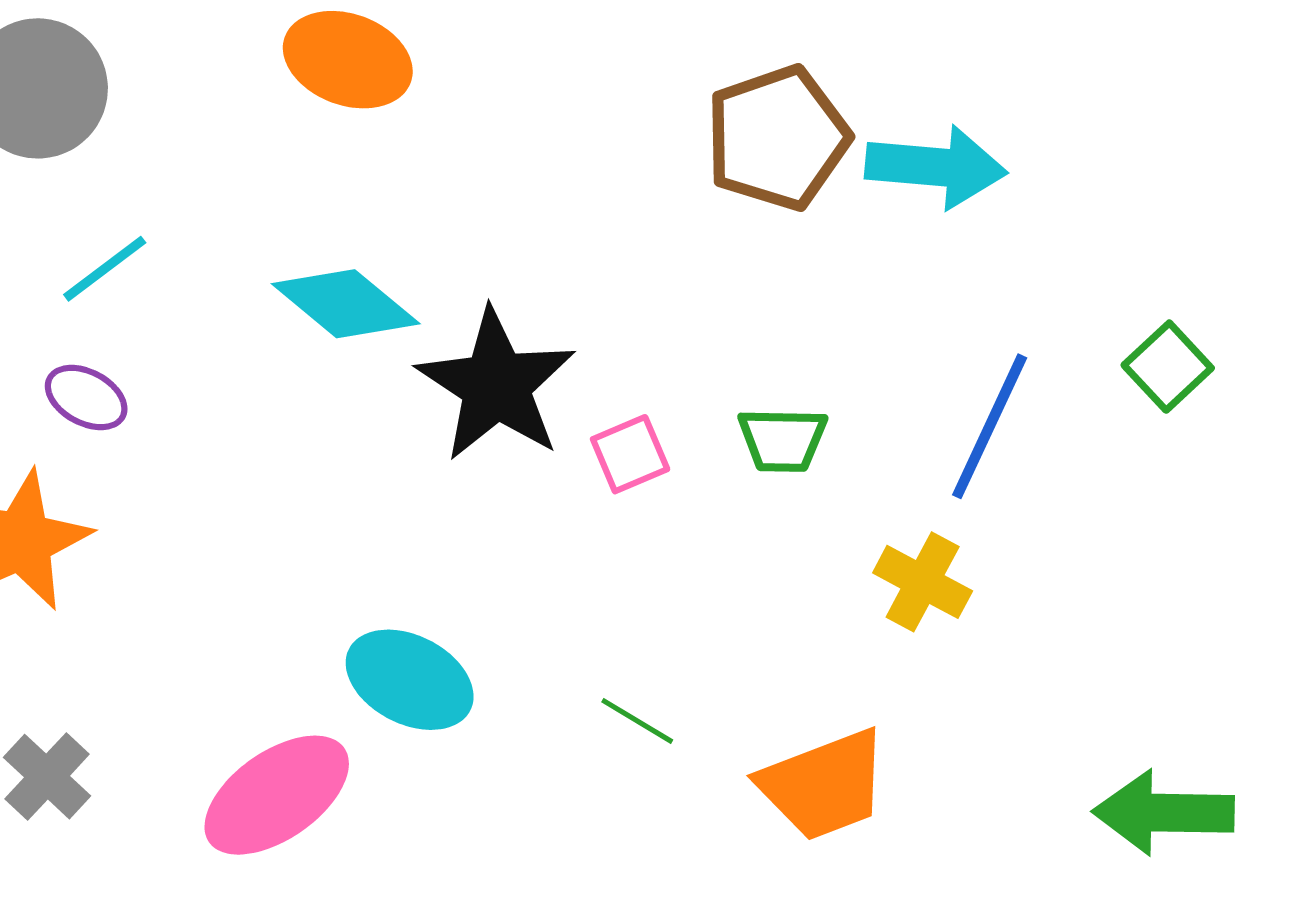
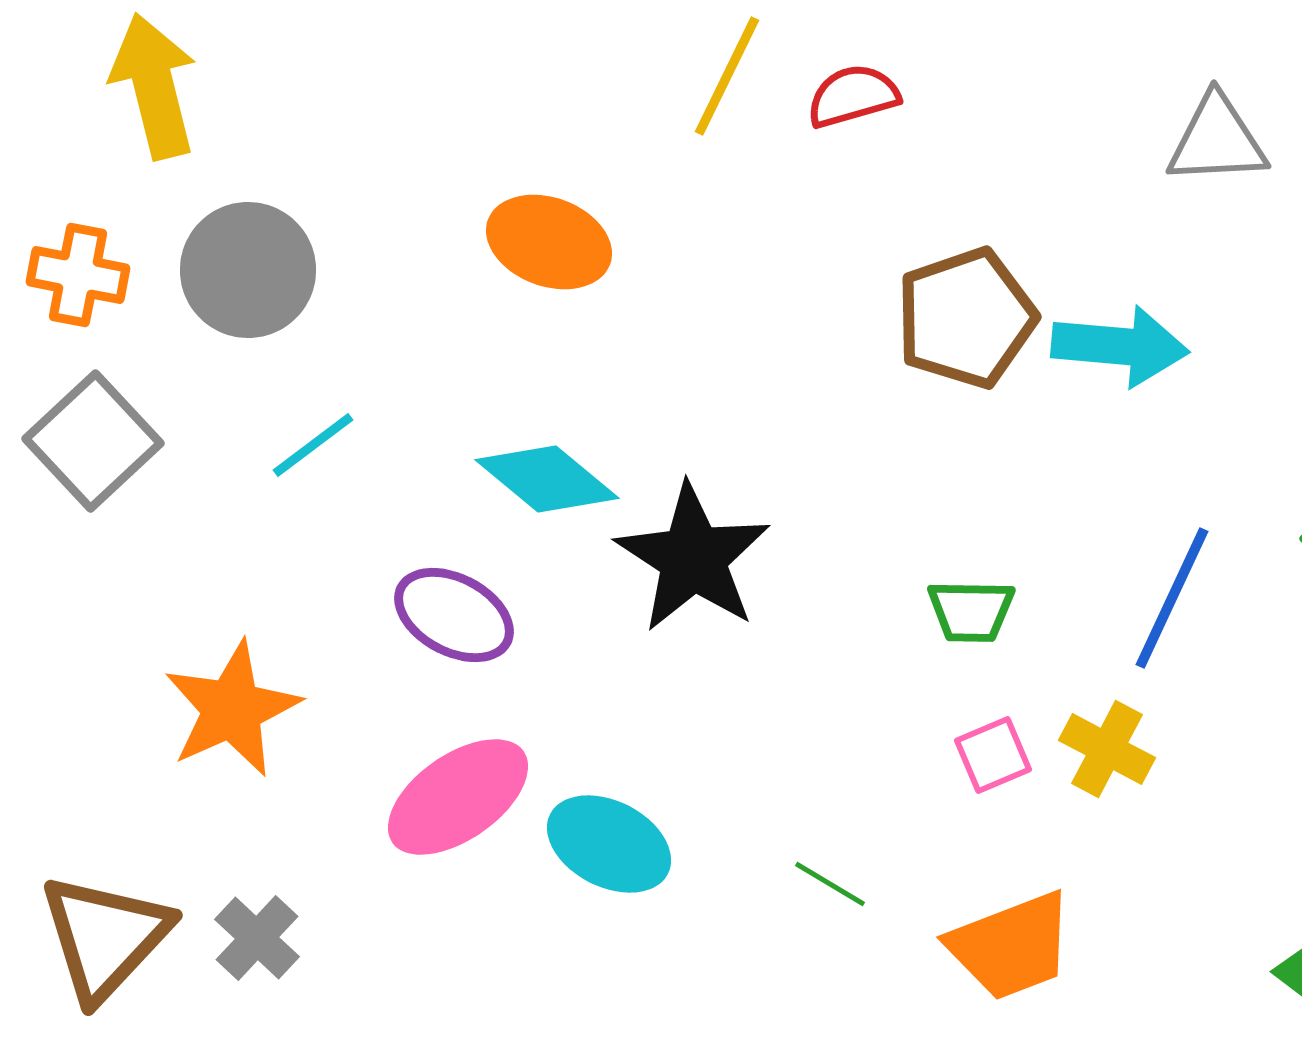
purple ellipse: (86, 397) -> (454, 615), moved, size x1.5
pink square: (630, 454) -> (993, 755), moved
pink ellipse: (277, 795) -> (458, 797), moved

